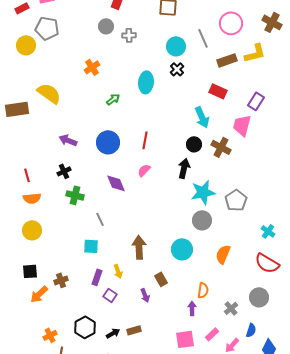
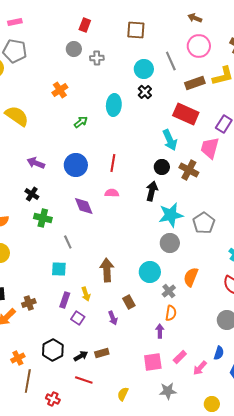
red rectangle: (218, 91) -> (186, 114), size x1.4
pink semicircle: (144, 170) -> (112, 193), turned 48
black cross: (64, 171) -> (32, 194), turned -32
gray cross: (231, 308) -> (169, 291), moved

